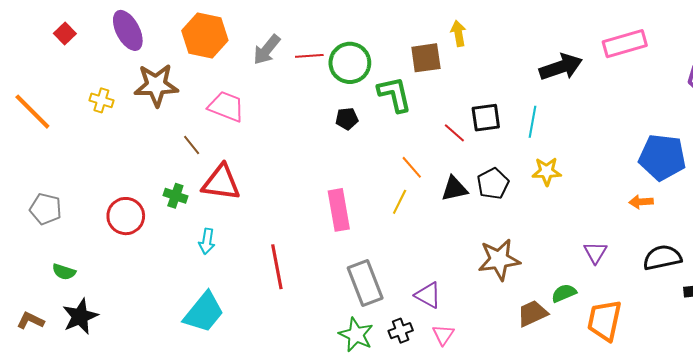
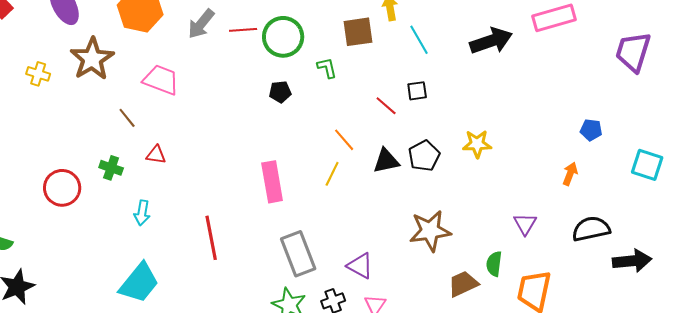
brown star: (156, 85) -> (92, 59), turned -30
green L-shape: (395, 94) -> (327, 68), size x0.6
black square: (486, 118) -> (417, 91), size x0.7
cyan line: (532, 122) -> (419, 40), moved, turned -40
blue pentagon: (662, 157) -> (591, 130), size x0.5
red triangle: (221, 183) -> (156, 155), size x0.5
orange arrow: (641, 202) -> (570, 174), turned 115
green semicircle: (564, 293) -> (494, 264), turned -60

